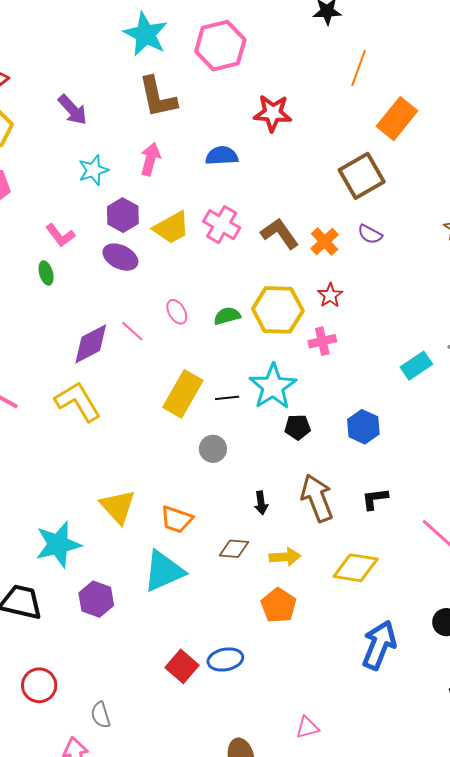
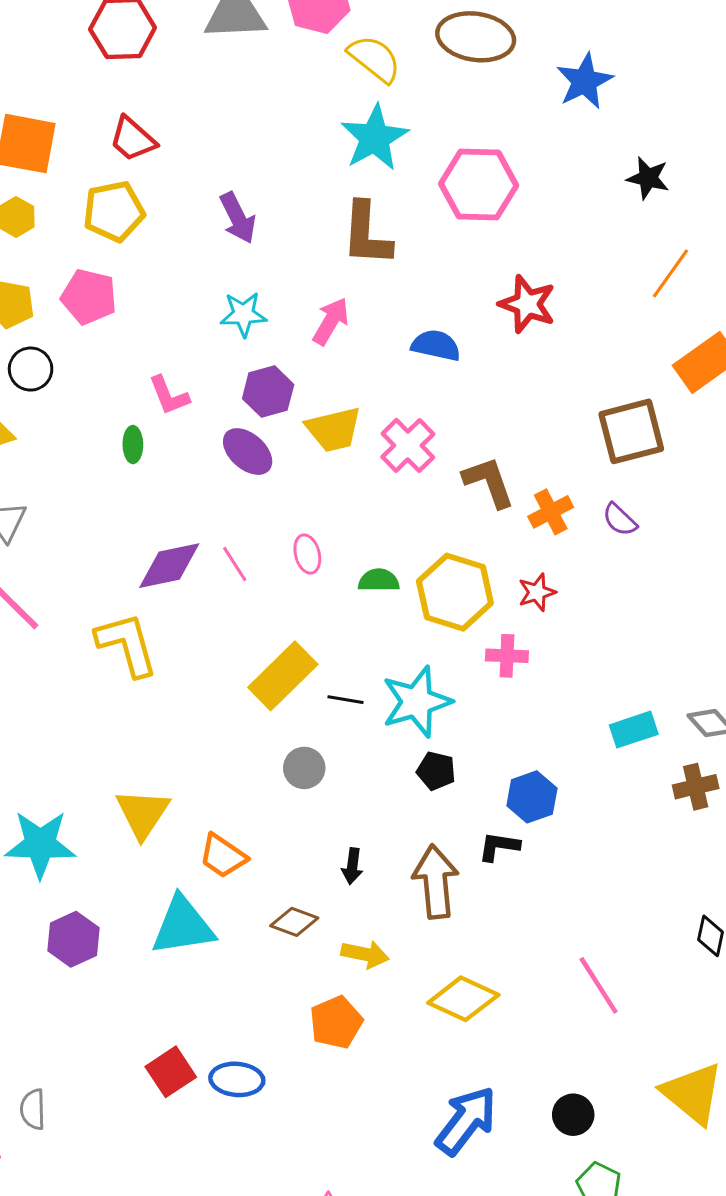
black L-shape: (375, 499) -> (499, 846), moved

